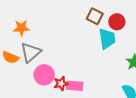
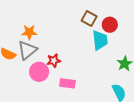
orange star: (21, 28) -> (29, 32), moved
red star: (61, 84) -> (54, 61), moved

